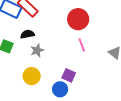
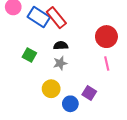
black semicircle: (27, 34) -> (61, 46), moved
blue circle: (60, 89) -> (70, 104), moved

